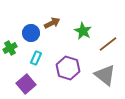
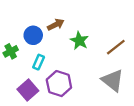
green star: (83, 31) -> (79, 41), moved
purple hexagon: (68, 68) -> (59, 84), moved

